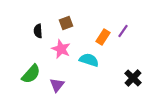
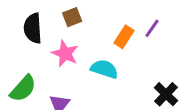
black semicircle: (38, 31) -> (33, 28), size x1.5

